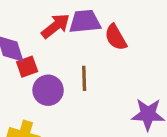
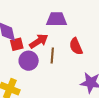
red arrow: (56, 26) -> (39, 41), moved
red semicircle: (116, 37) -> (76, 46), moved

